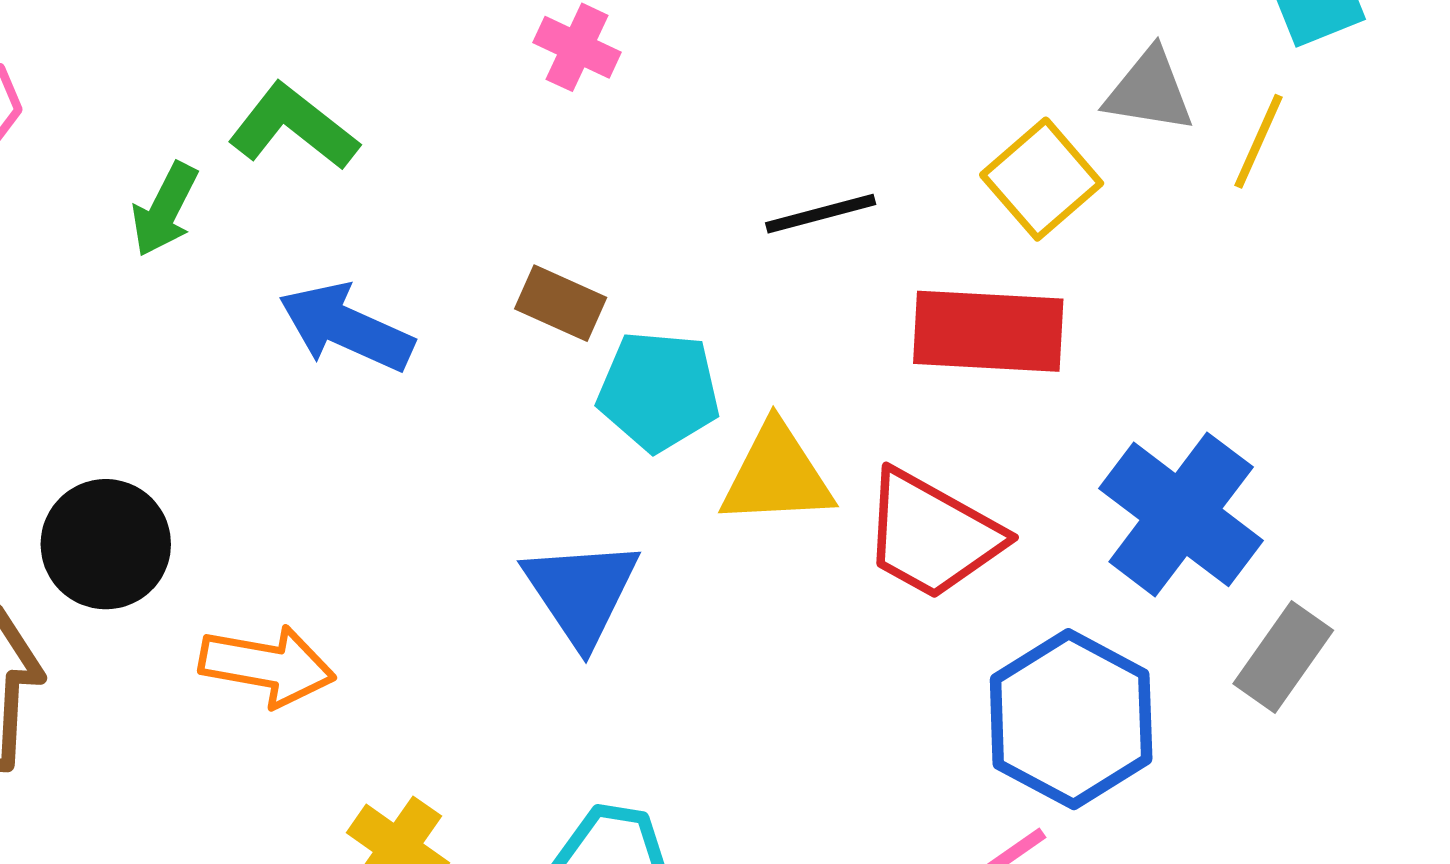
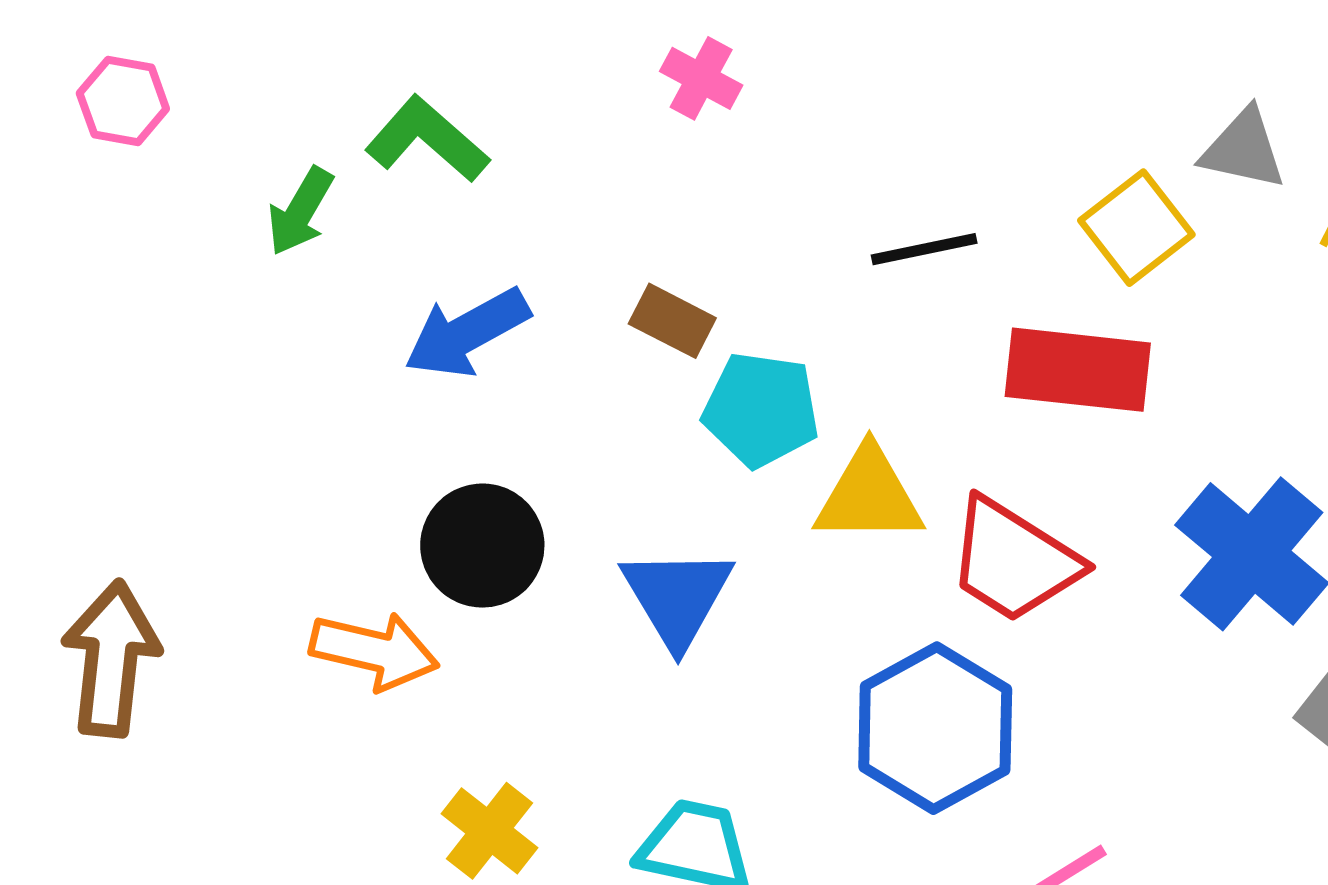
blue arrow: (346, 327) -> (467, 333), turned -56
black circle: (106, 544) -> (482, 546), moved
blue hexagon: (1071, 719) -> (935, 728), moved

